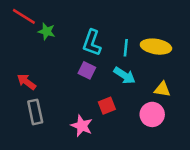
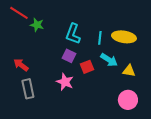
cyan arrow: (125, 75) -> (109, 60), moved
red square: (107, 106) -> (87, 67), moved
pink circle: (152, 114) -> (128, 100), moved
pink star: (82, 126) -> (65, 82), moved

